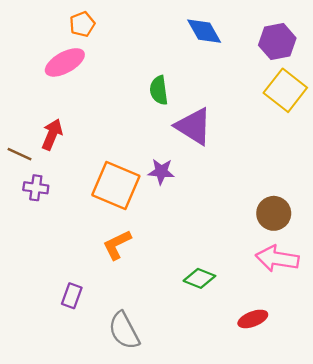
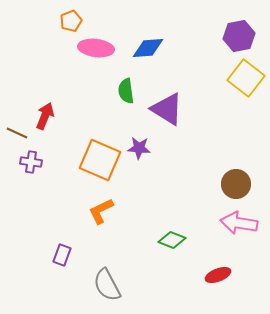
blue diamond: (204, 31) -> (148, 48), moved, turned -64
pink ellipse: (65, 62) -> (96, 48), moved, turned 36
green semicircle: (159, 90) -> (126, 91), moved

